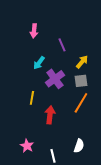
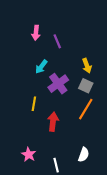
purple line: (62, 45) -> (57, 41), moved
yellow arrow: (82, 62) -> (87, 66), turned 120
gray square: (81, 81) -> (86, 86), turned 32

